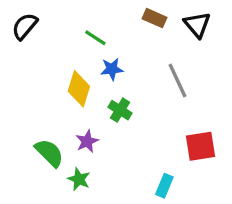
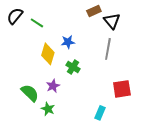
brown rectangle: (154, 18) -> (94, 11), turned -48
black triangle: (197, 25) -> (112, 21), moved
green line: (95, 38) -> (37, 23), moved
gray line: (178, 81) -> (108, 49), turned 35

